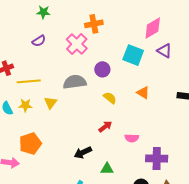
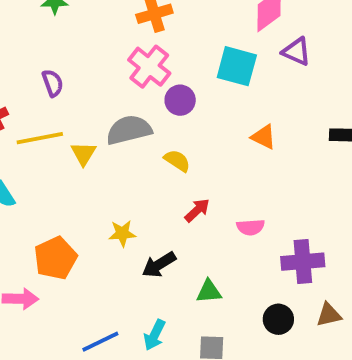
purple semicircle: (39, 41) -> (53, 83), moved, turned -72
pink cross: (77, 44) -> (149, 67), moved
yellow semicircle: (110, 98) -> (177, 161), moved
yellow triangle: (51, 103) -> (83, 154), moved
yellow star: (25, 105) -> (122, 233), moved

